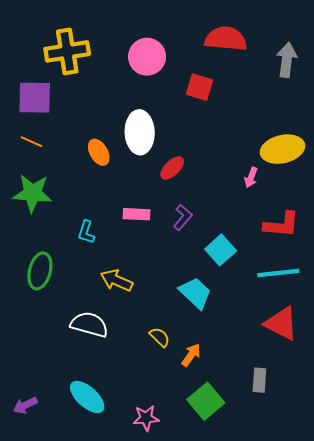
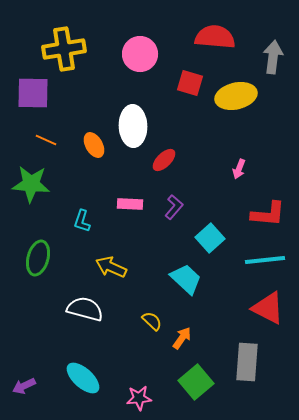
orange line: (32, 142) -> (46, 140), moved
yellow ellipse: (282, 149) -> (236, 96), moved
gray rectangle: (259, 380) -> (247, 362), size x1.6

